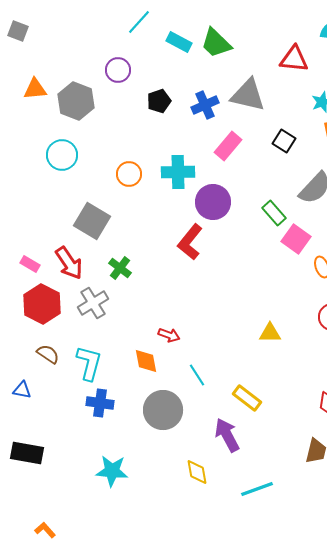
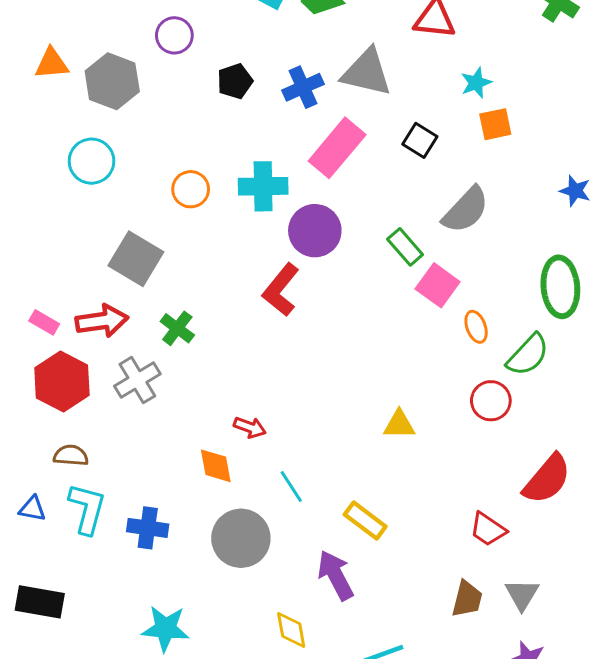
pink rectangle: (228, 146) -> (337, 148), size x1.4
red arrow: (69, 263) -> (102, 321), turned -64
brown semicircle: (48, 354) -> (71, 455), turned -30
cyan L-shape: (89, 363) -> (87, 509), moved

